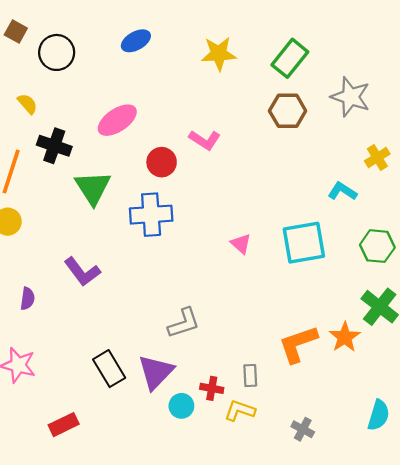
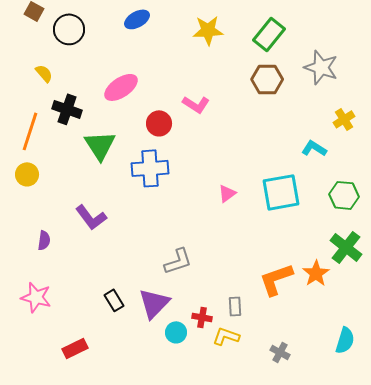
pink triangle: (241, 244) -> (227, 193), turned 42
black rectangle: (109, 369) -> (114, 300), size x0.7

